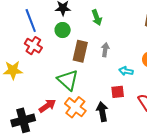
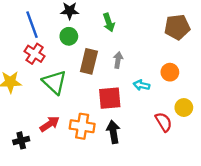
green triangle: (68, 80) -> (54, 82), moved
red square: (118, 92) -> (110, 98), moved, size x1.5
orange cross: (75, 107) -> (82, 126), turned -30
black cross: (23, 120) -> (21, 140), size x0.6

